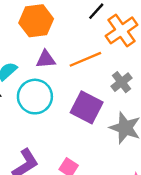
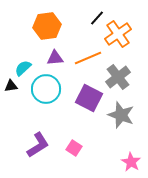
gray cross: (122, 82) -> (118, 77), size x1.4

